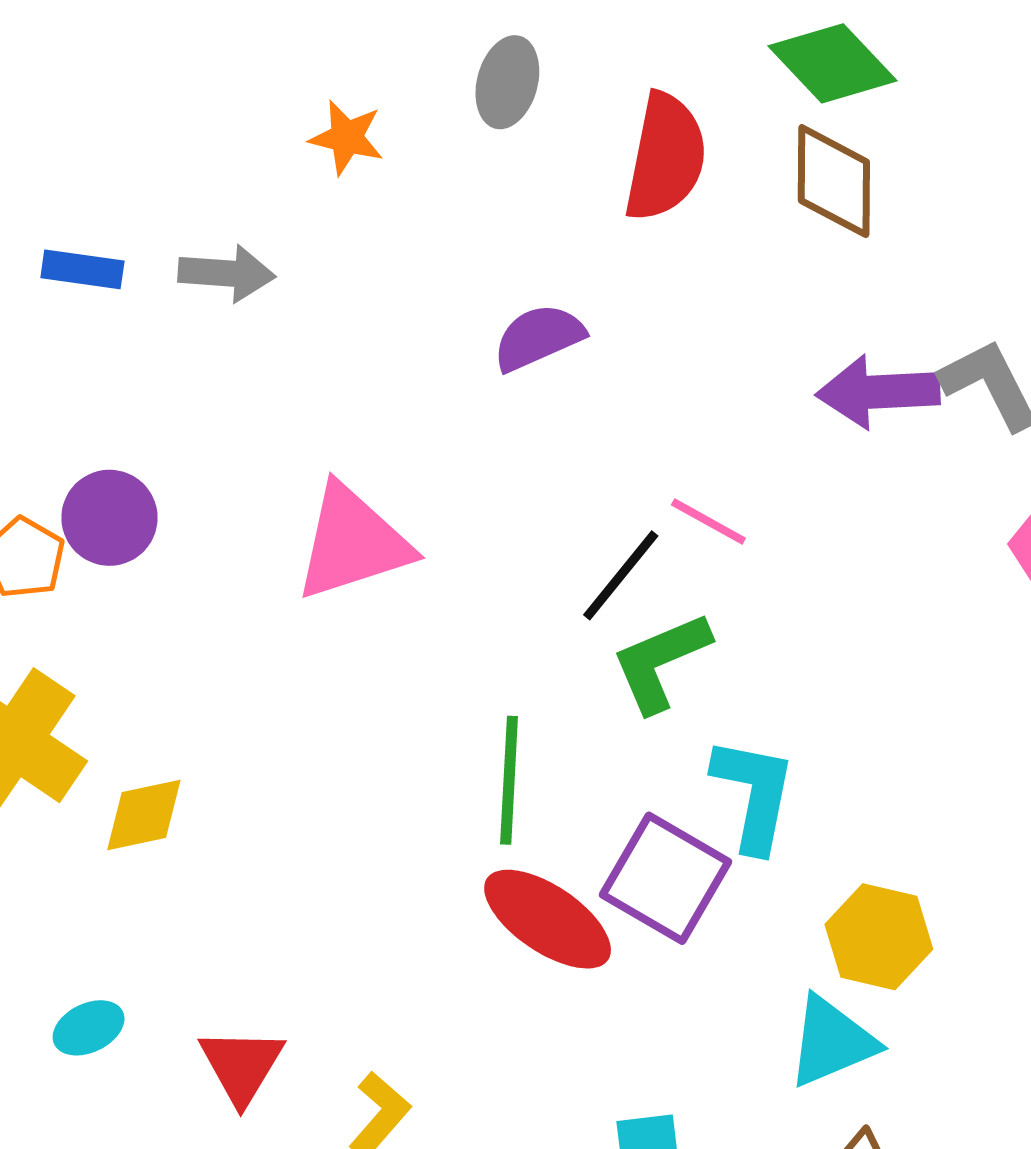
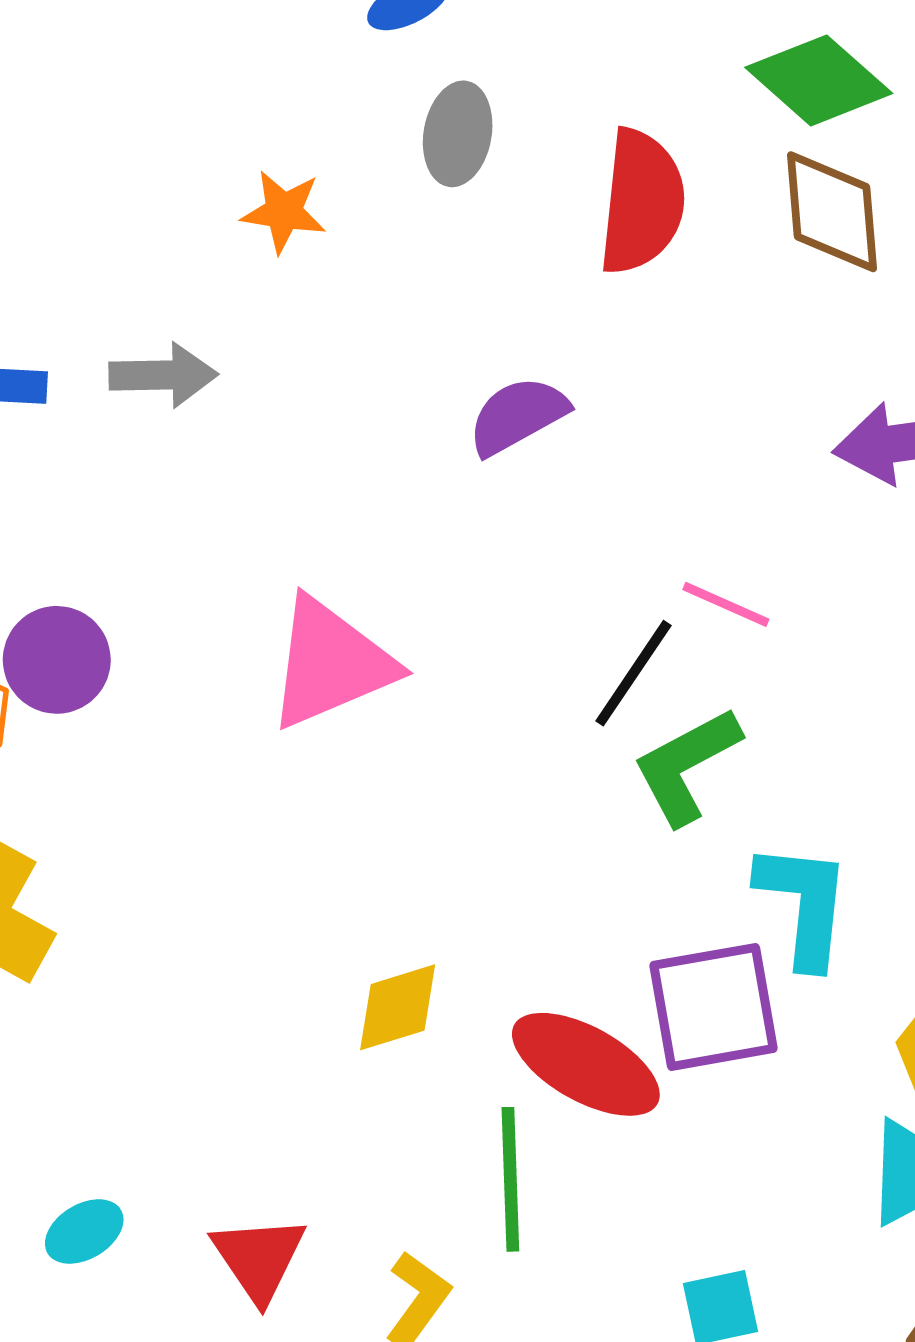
green line: (509, 780) -> (510, 1179), moved
yellow diamond: (144, 815) -> (398, 1007), moved
purple square: (665, 878) -> (713, 1007), turned -35

